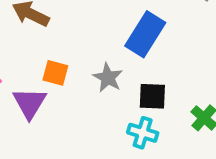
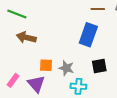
gray star: (108, 78) -> (66, 68), moved
cyan cross: (143, 133) -> (78, 86), moved

